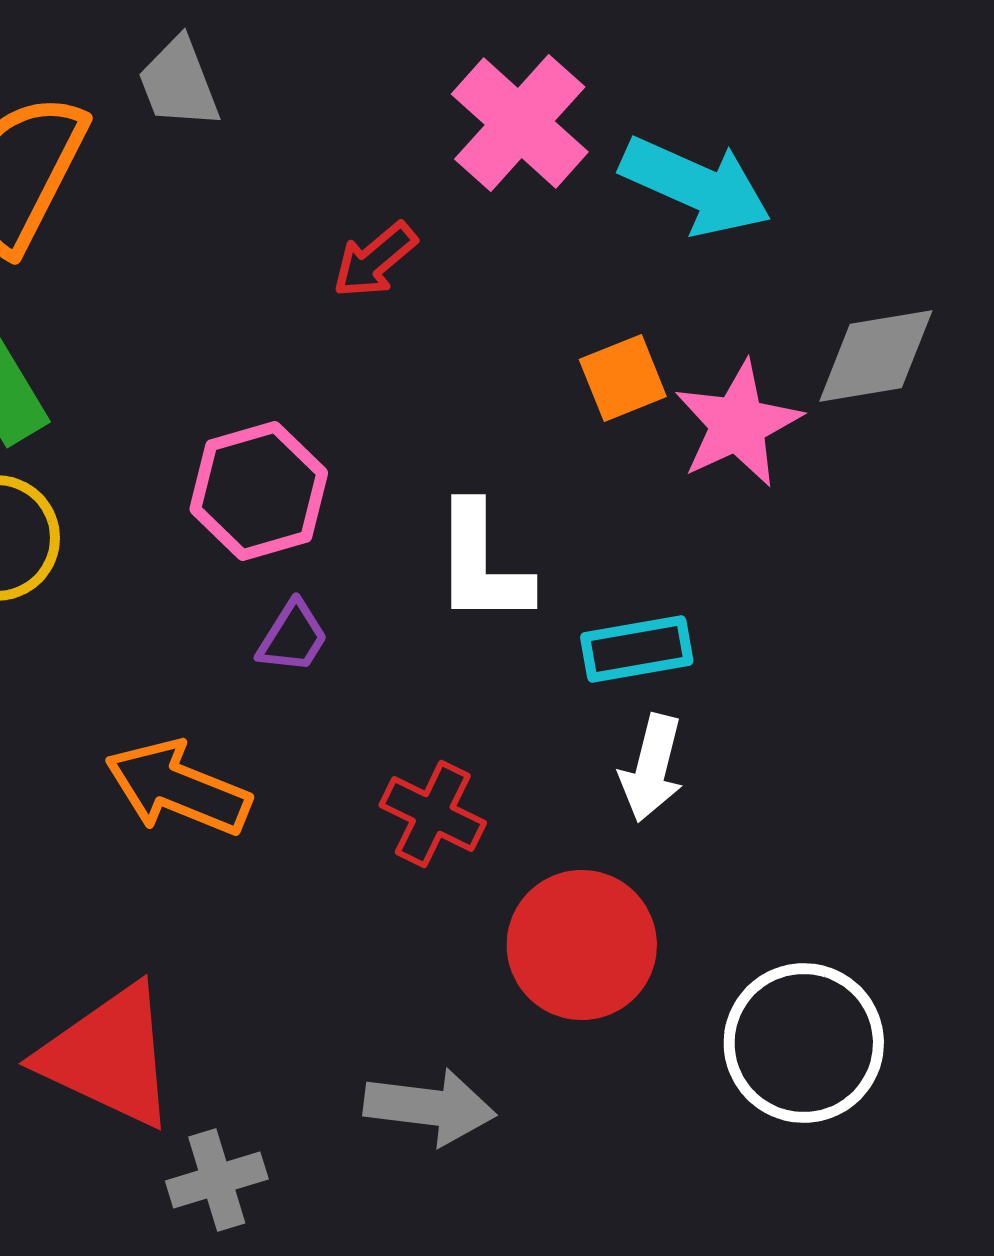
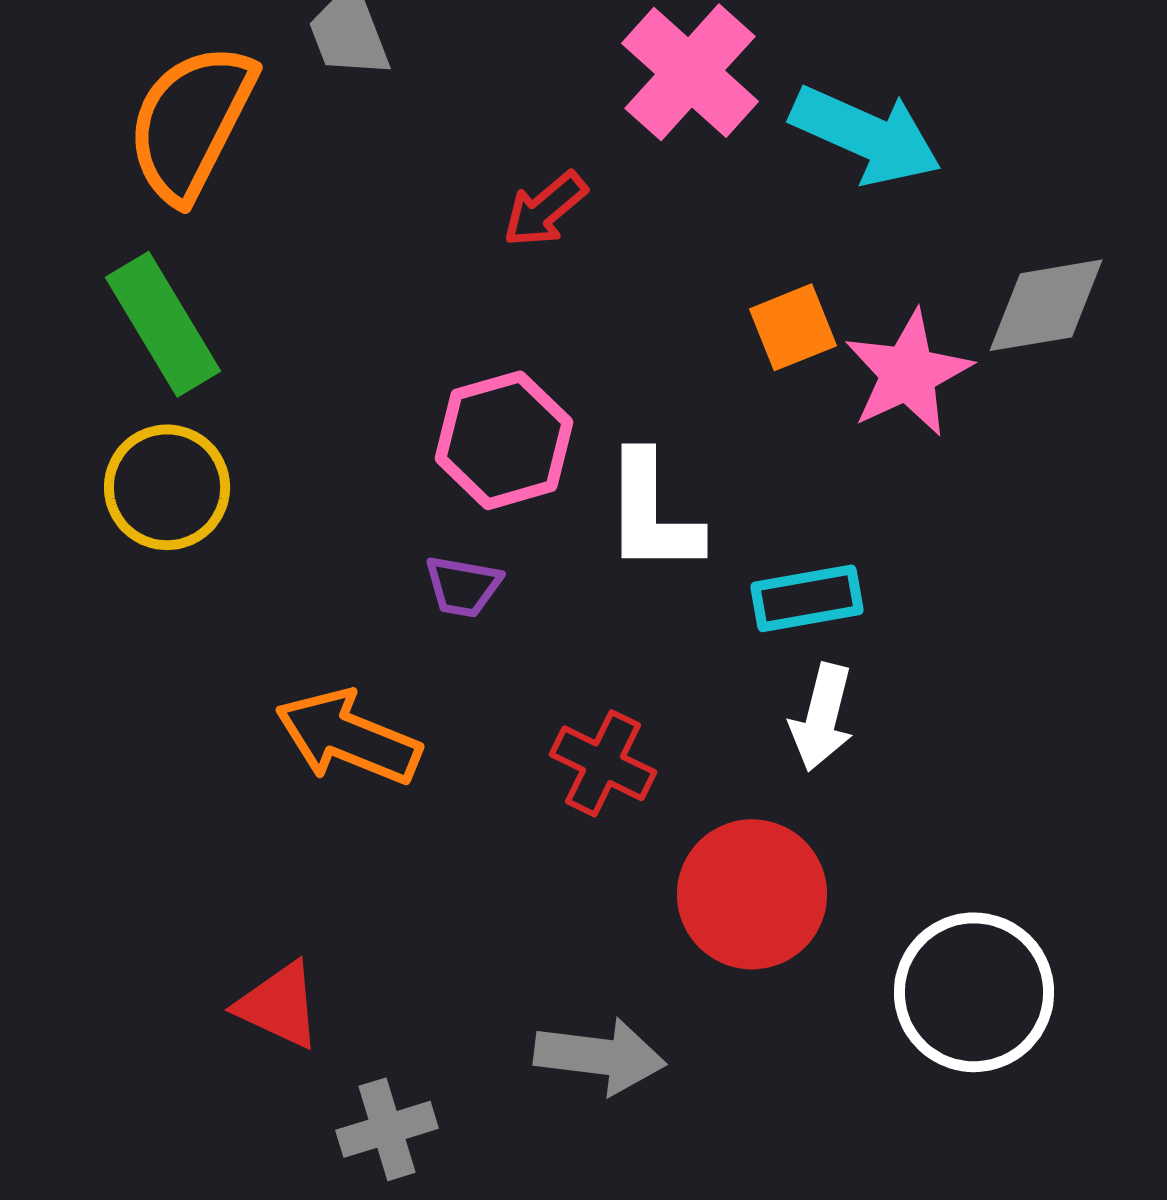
pink hexagon: (259, 491) -> (504, 440), moved
purple trapezoid: (293, 637) -> (463, 586), turned 68
red triangle: (109, 1056) -> (279, 1005), size x0.6

